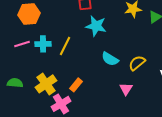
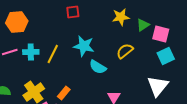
cyan star: (96, 26) -> (84, 46), moved
yellow semicircle: (137, 63) -> (125, 51), moved

